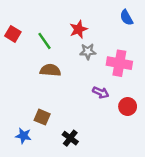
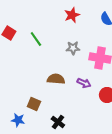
red star: (78, 29) -> (72, 15), moved
brown semicircle: (50, 70) -> (56, 79), moved

